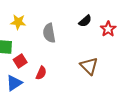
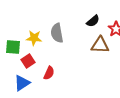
yellow star: (18, 22) -> (34, 38), moved
brown triangle: (89, 66) -> (100, 45), moved, turned -42

